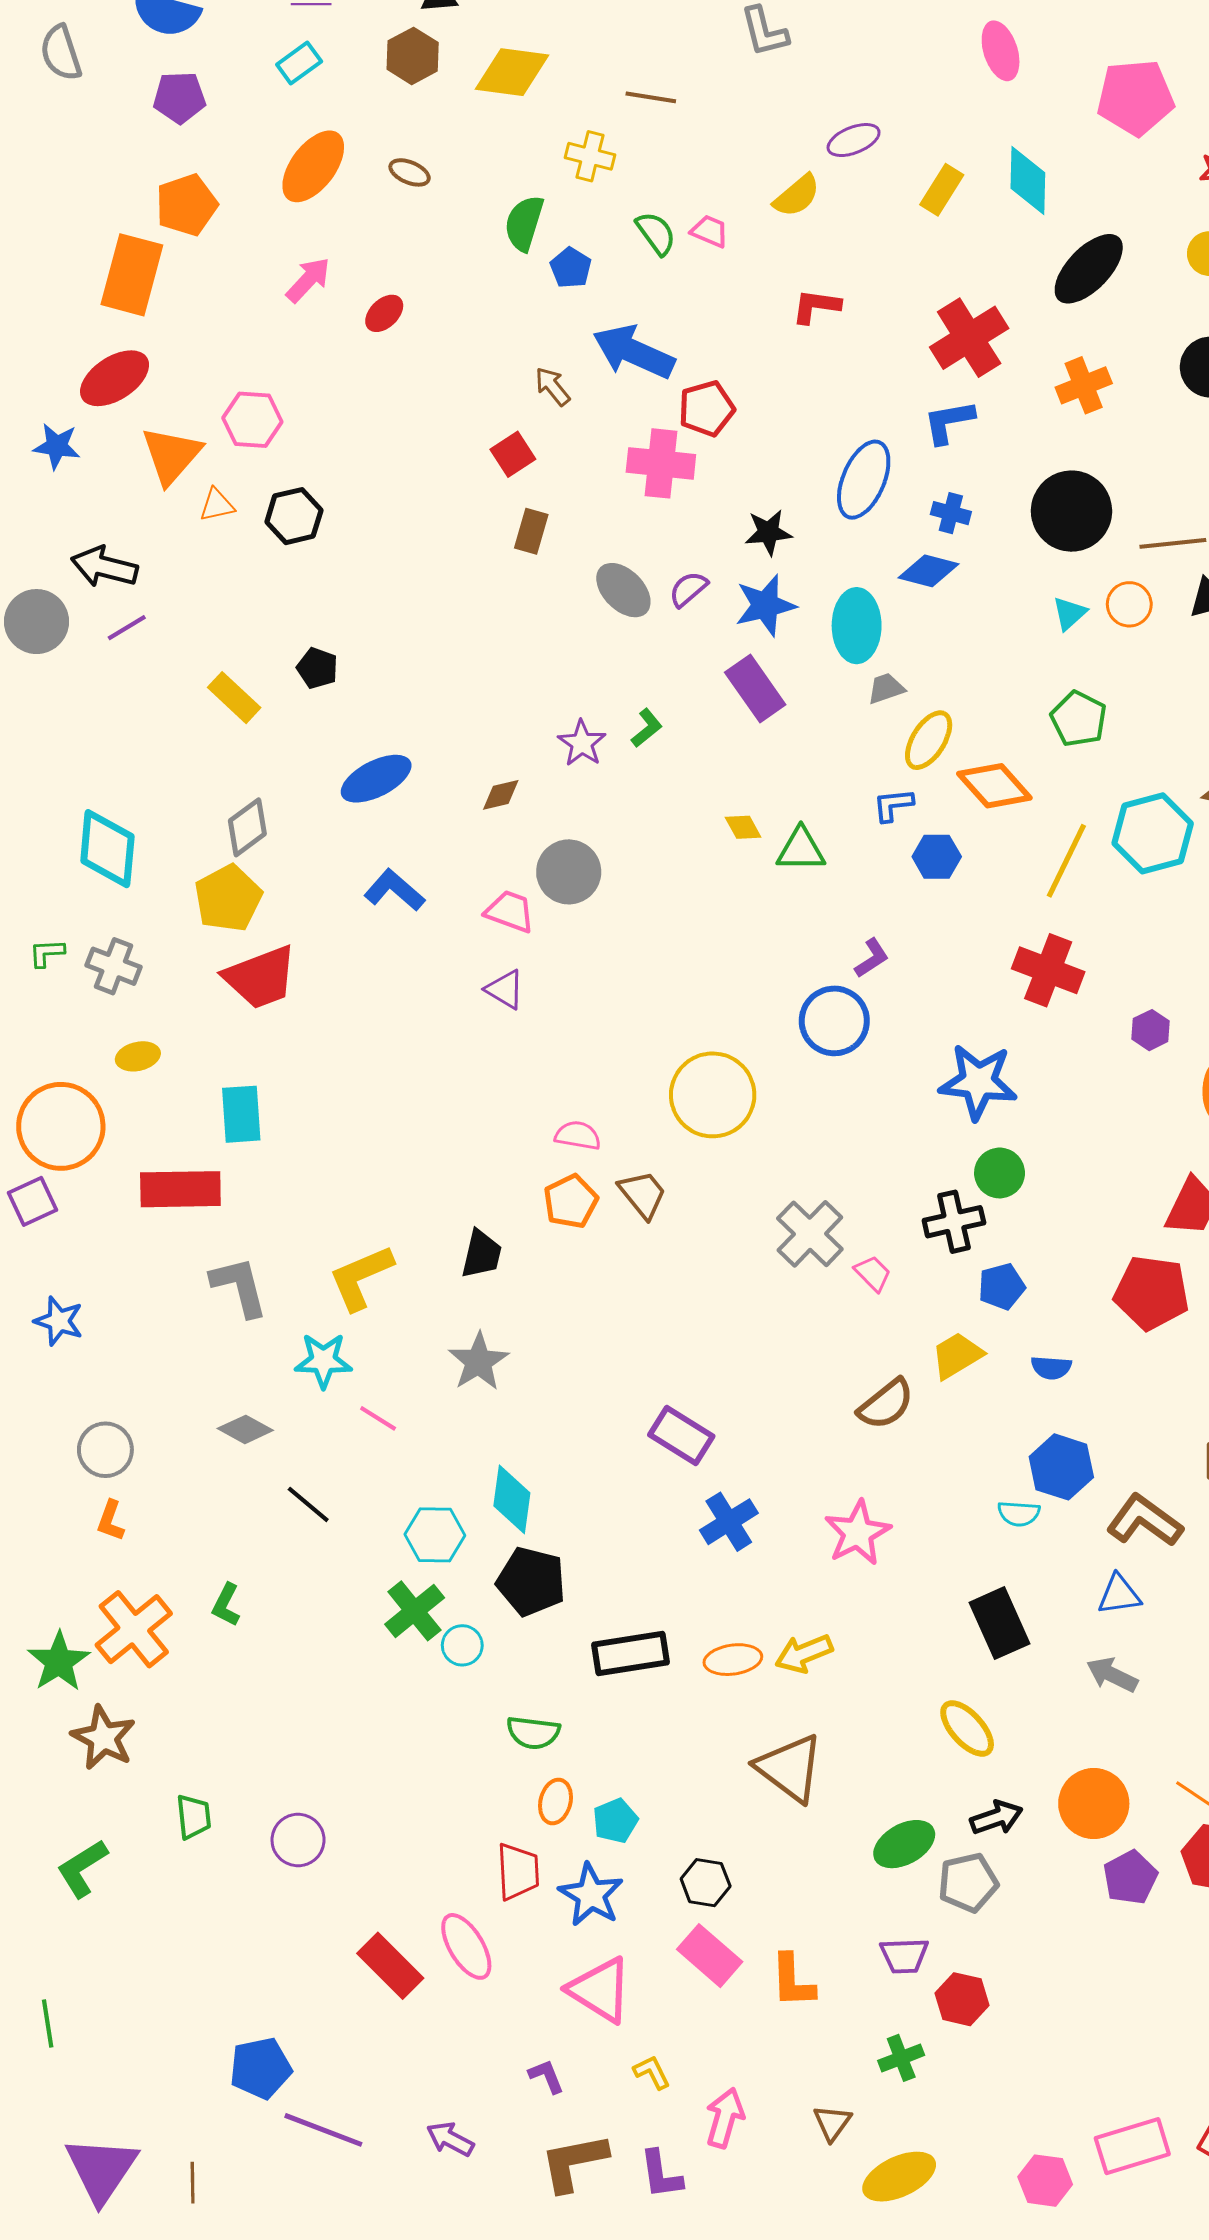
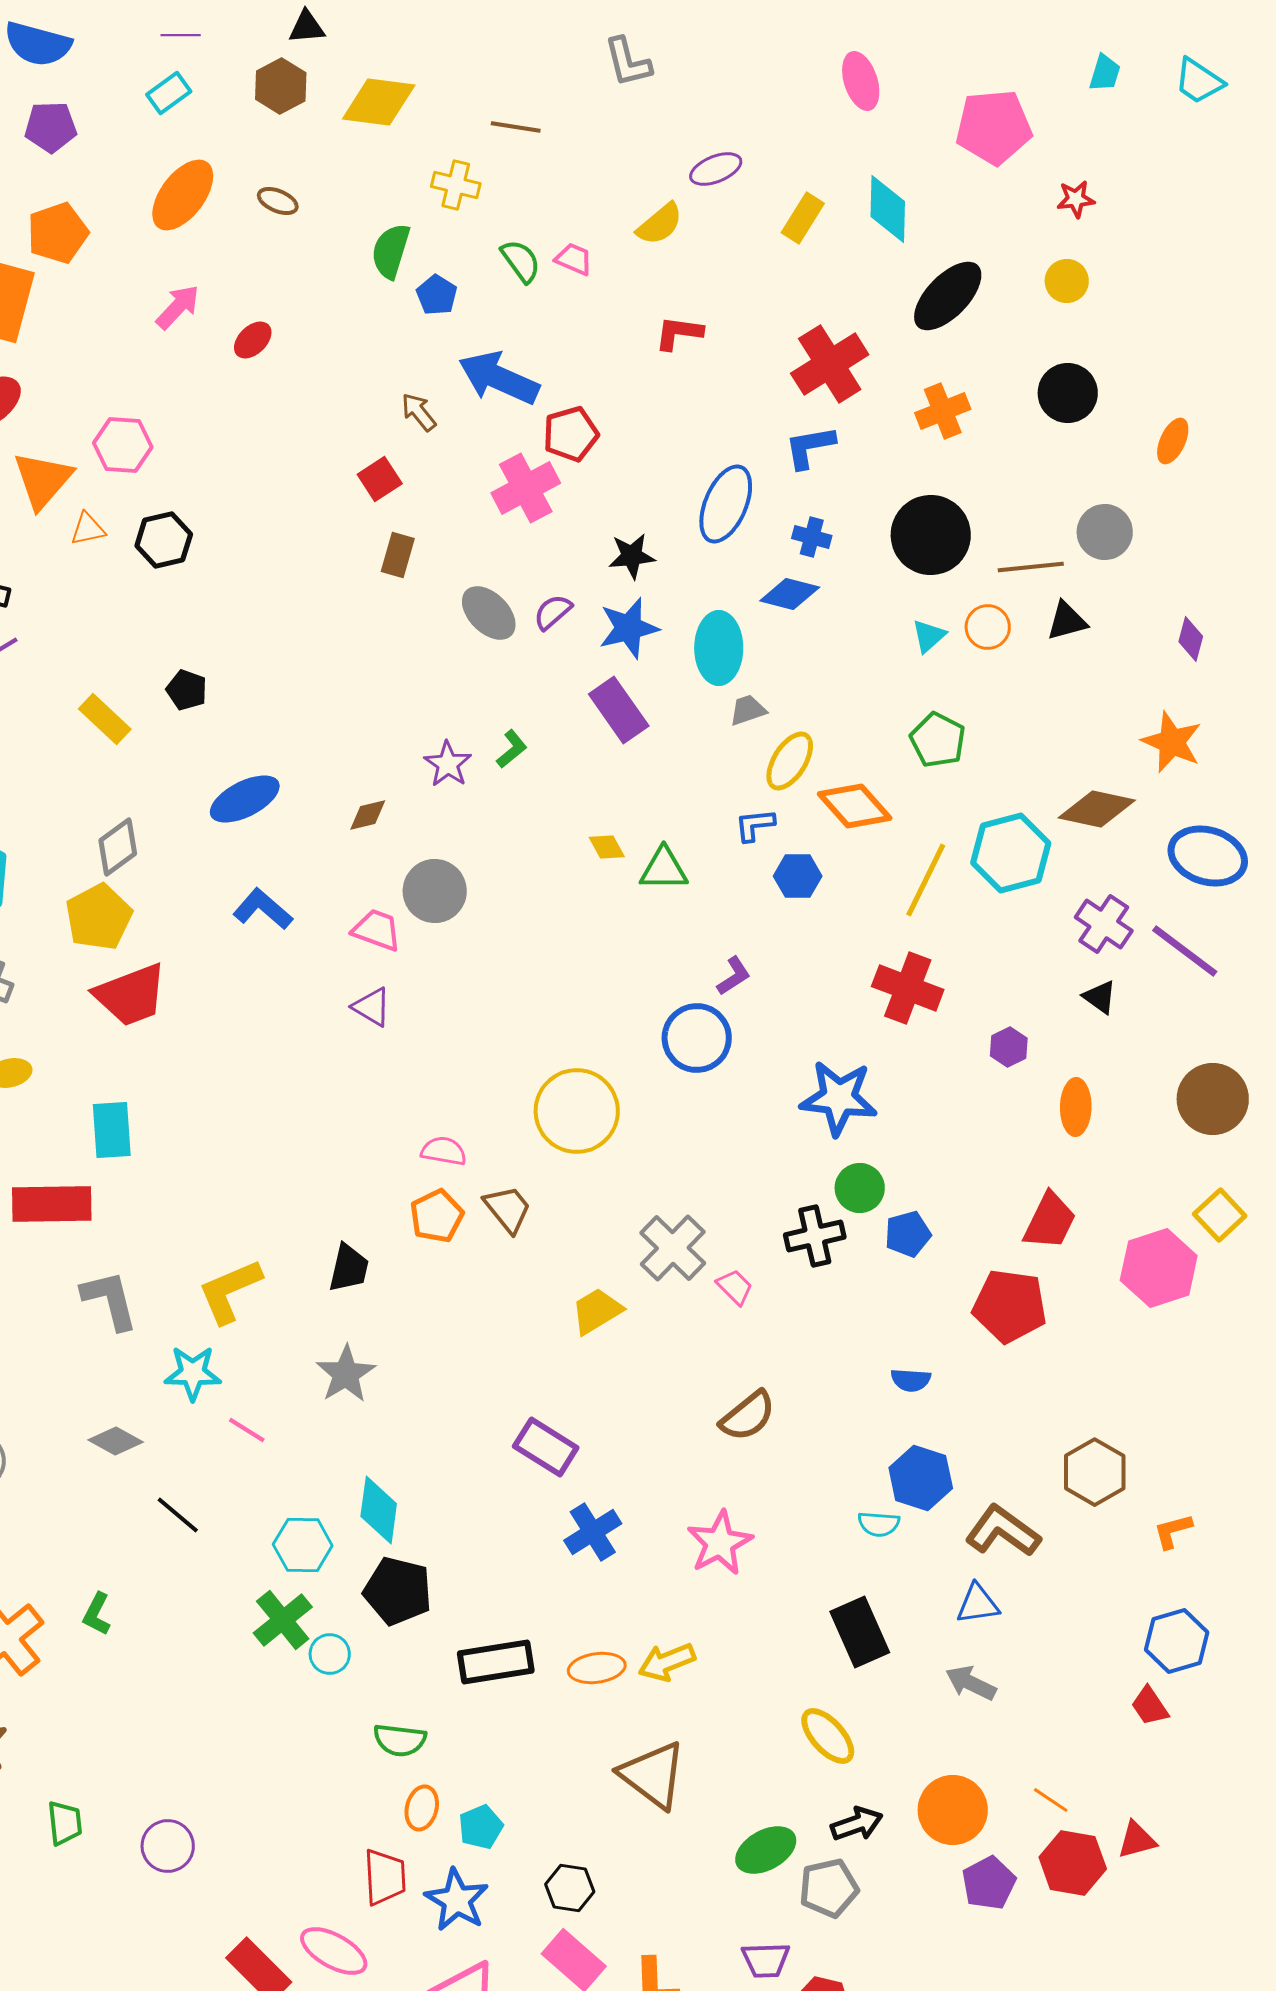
pink cross: (661, 463) -> (526, 488), turned -34
blue pentagon: (1002, 1287) -> (908, 1234), moved
yellow trapezoid: (957, 1355) -> (597, 1311), moved
pink ellipse: (466, 1946) -> (334, 1951), turned -30

